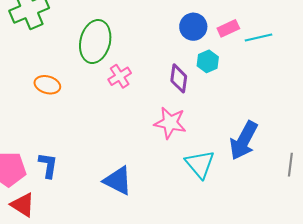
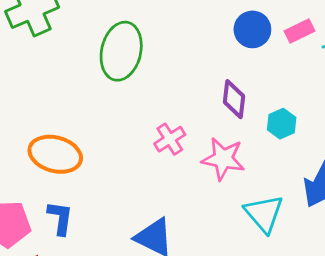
cyan hexagon: (208, 61) -> (282, 124), moved
pink cross: (120, 76) -> (170, 139), moved
orange ellipse: (47, 85) -> (55, 154), moved, size x1.5

